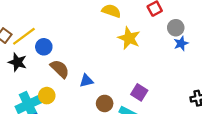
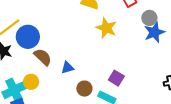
blue star: (181, 43) -> (154, 32), size x1.5
blue circle: (44, 47) -> (28, 37), size x1.5

